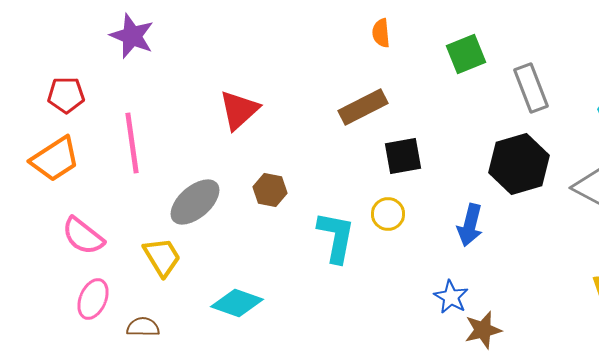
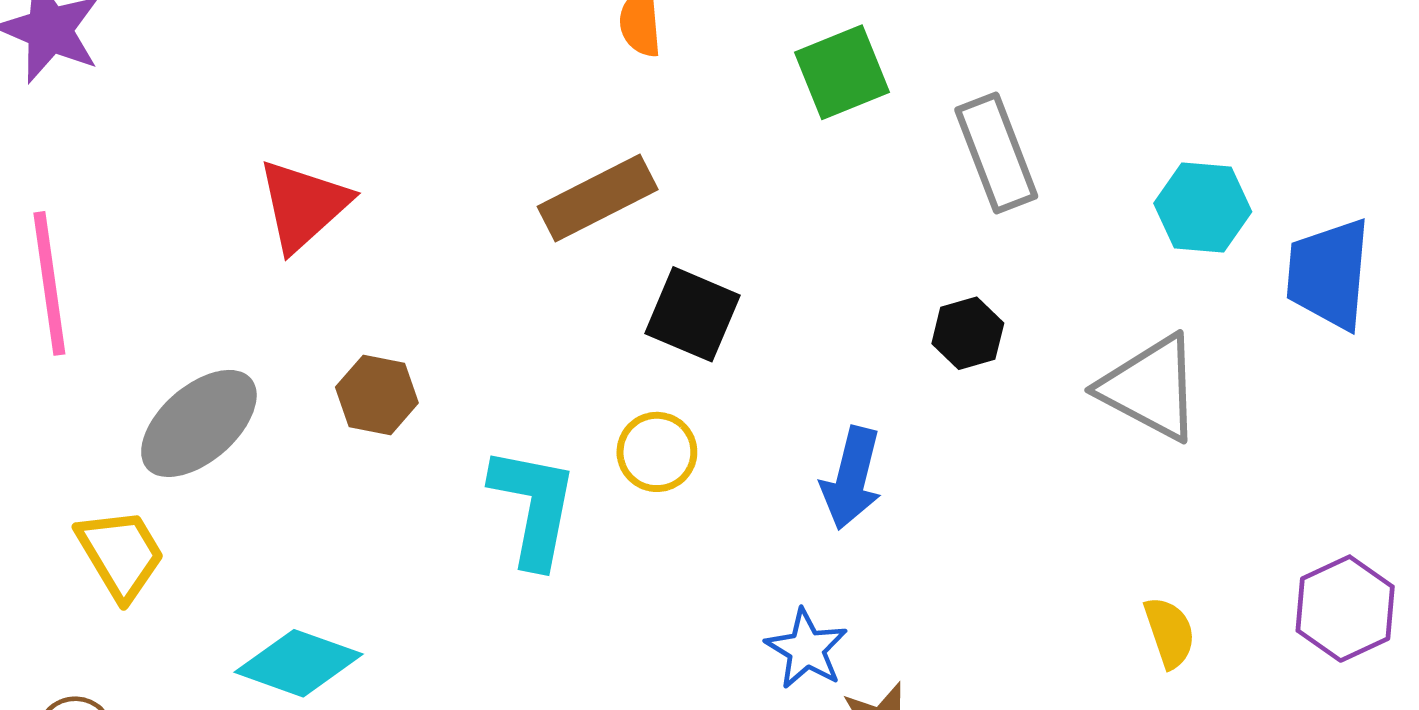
black square: (403, 156) -> (693, 314), turned 33
black hexagon: (519, 164) -> (968, 333), size x0.5

